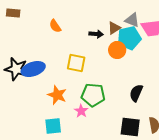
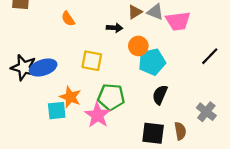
brown triangle: (114, 28) -> (135, 12), moved
cyan pentagon: (129, 38) -> (152, 62), moved
pink star: (81, 111) -> (98, 115), size x1.6
cyan square: (53, 126) -> (57, 111), moved

